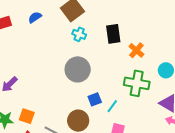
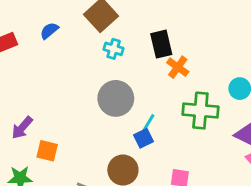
orange cross: (136, 50) -> (178, 67), moved
cyan line: (112, 106) -> (148, 123), moved
orange square: (27, 116) -> (47, 151), moved

